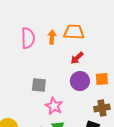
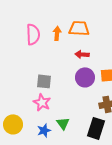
red arrow: (77, 58) -> (82, 54), turned 48
pink star: (54, 106) -> (42, 102), moved

